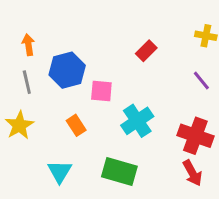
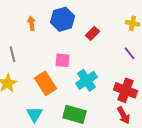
orange arrow: (28, 45) -> (32, 23), moved
blue hexagon: (67, 70) -> (62, 19), moved
orange rectangle: (76, 125) -> (46, 83), size x1.6

